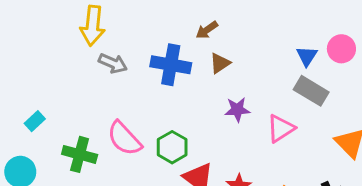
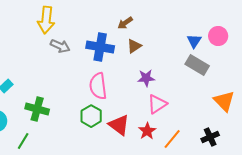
pink triangle: (281, 128) -> (157, 104), moved
pink semicircle: (124, 139) -> (98, 86), moved, turned 36
green hexagon: (172, 147) -> (91, 116), moved

